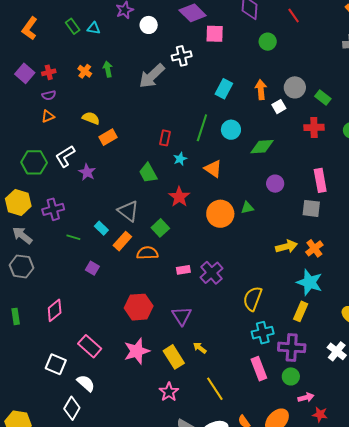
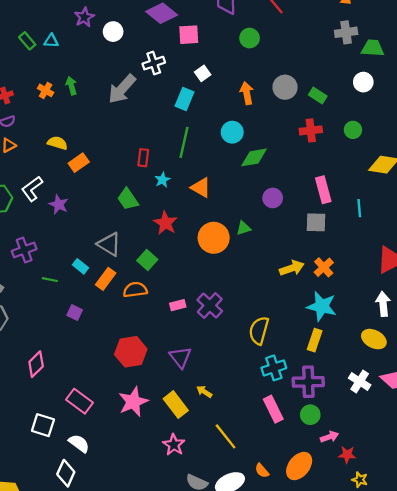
cyan rectangle: (224, 89) -> (185, 99), moved
white square: (279, 107) -> (203, 73), moved
cyan circle: (231, 130) -> (232, 132), moved

